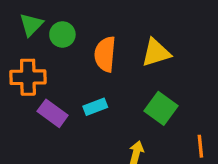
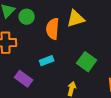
yellow triangle: (156, 53) -> (76, 19), moved
purple rectangle: (53, 113) -> (24, 79), moved

